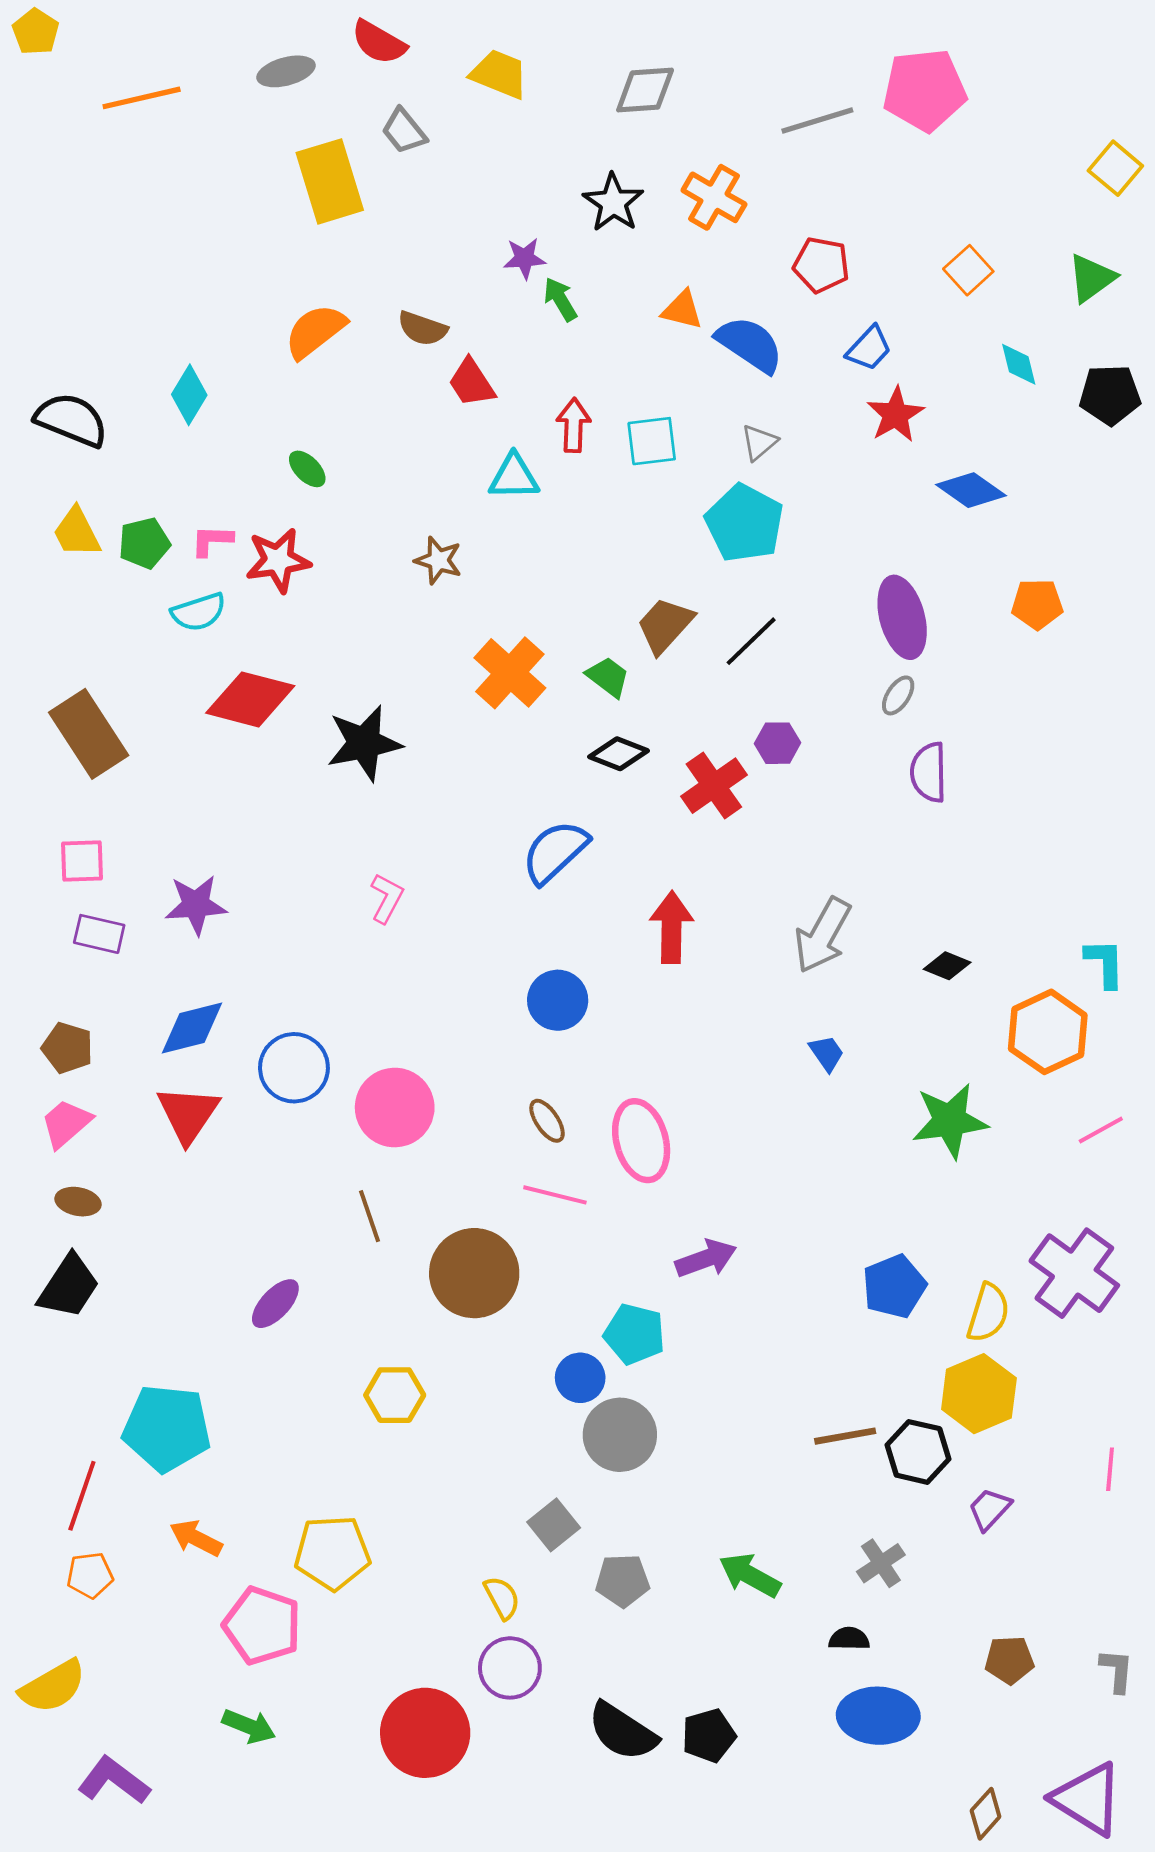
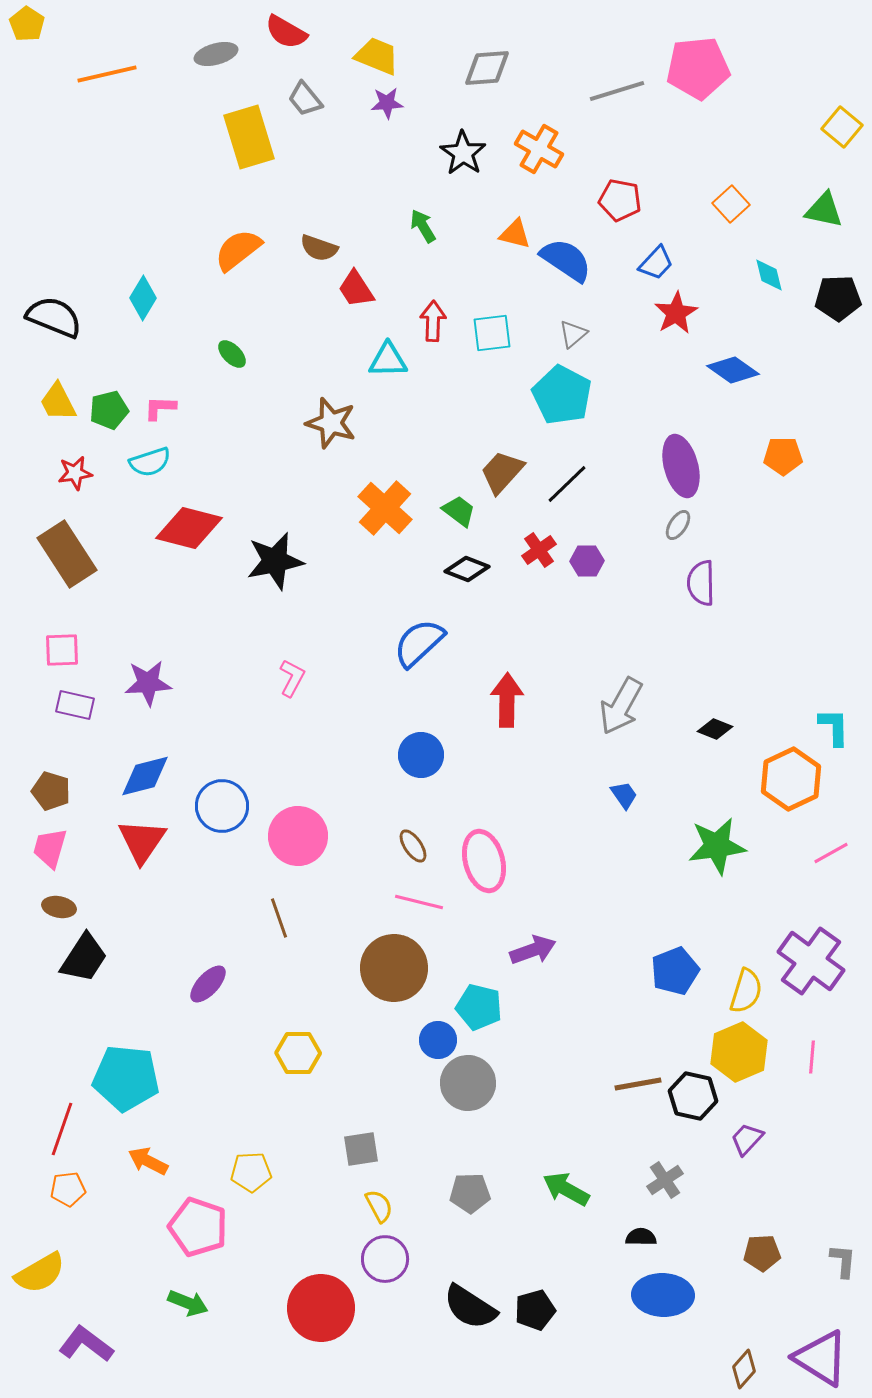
purple star: (525, 258) -> (387, 103), moved
green triangle: (1092, 278) -> (824, 210), turned 48
red star: (278, 560) -> (75, 473), moved, size x0.7
brown star: (438, 560) -> (331, 423), size x1.4
red cross: (714, 786) -> (539, 550), moved, size x0.7
pink trapezoid: (66, 1123) -> (50, 848), turned -33
brown circle: (474, 1273) -> (394, 968), moved
black trapezoid: (69, 1286) -> (84, 958), moved
pink line: (1110, 1469) -> (812, 1057), moved
gray square: (554, 1525) -> (361, 1149), moved, turned 30
yellow pentagon: (332, 1553) -> (251, 1172), size x0.7

